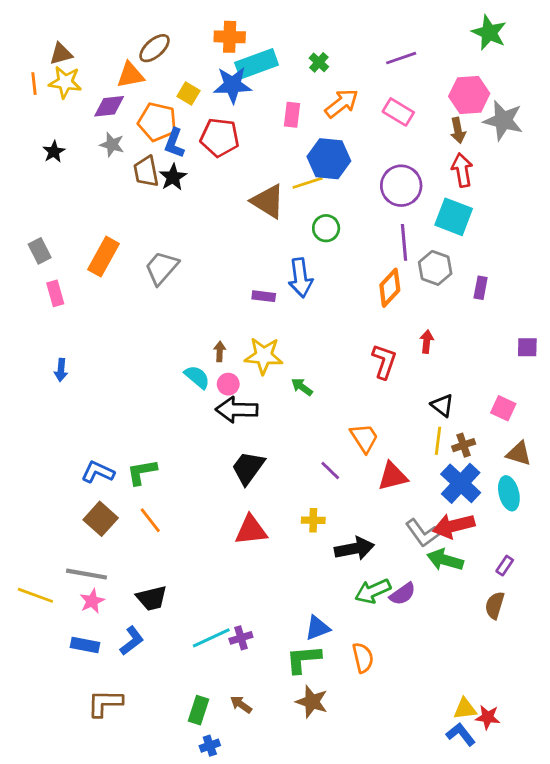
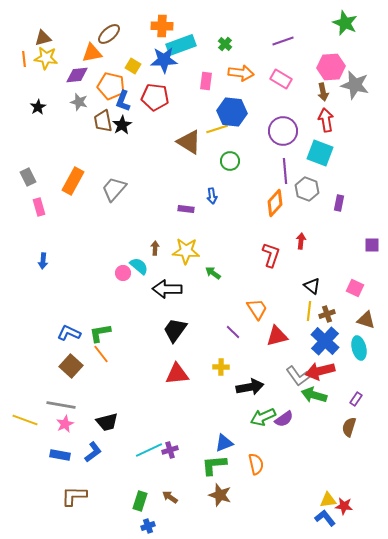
orange arrow: (342, 103) -> (241, 73), turned 45
blue arrow: (301, 278) -> (212, 196), size x0.6
pink circle: (228, 384) -> (123, 273), moved
orange line: (150, 520) -> (101, 354), moved

